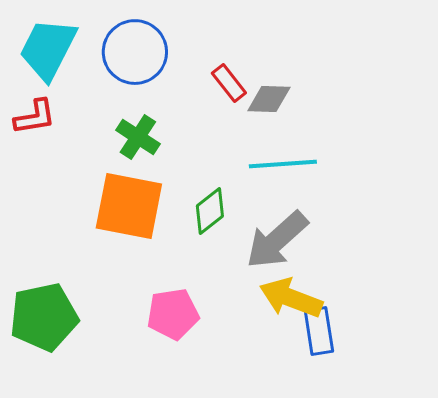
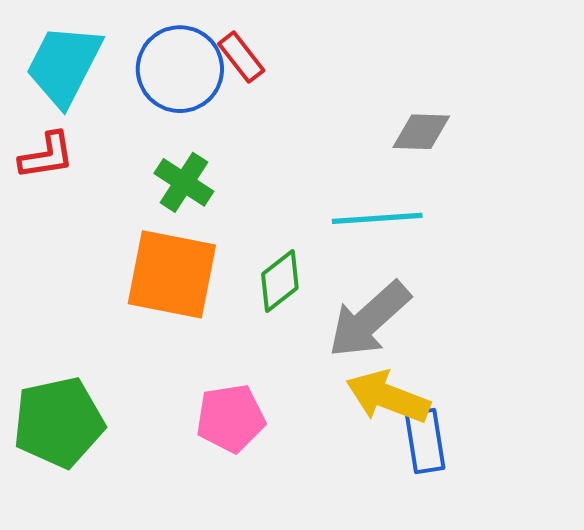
red rectangle: (229, 83) -> (241, 57), moved
gray diamond: (269, 99) -> (421, 132), moved

